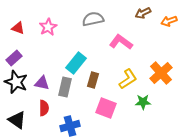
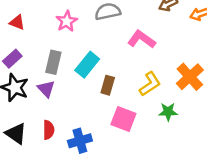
pink star: (48, 27) -> (67, 21), moved
purple triangle: (42, 83) -> (46, 89), turned 35
gray rectangle: (65, 87) -> (53, 62), moved
red semicircle: (44, 108) -> (49, 130), moved

